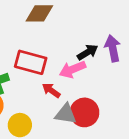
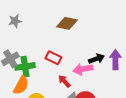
red rectangle: (31, 62) -> (53, 58), size x0.7

